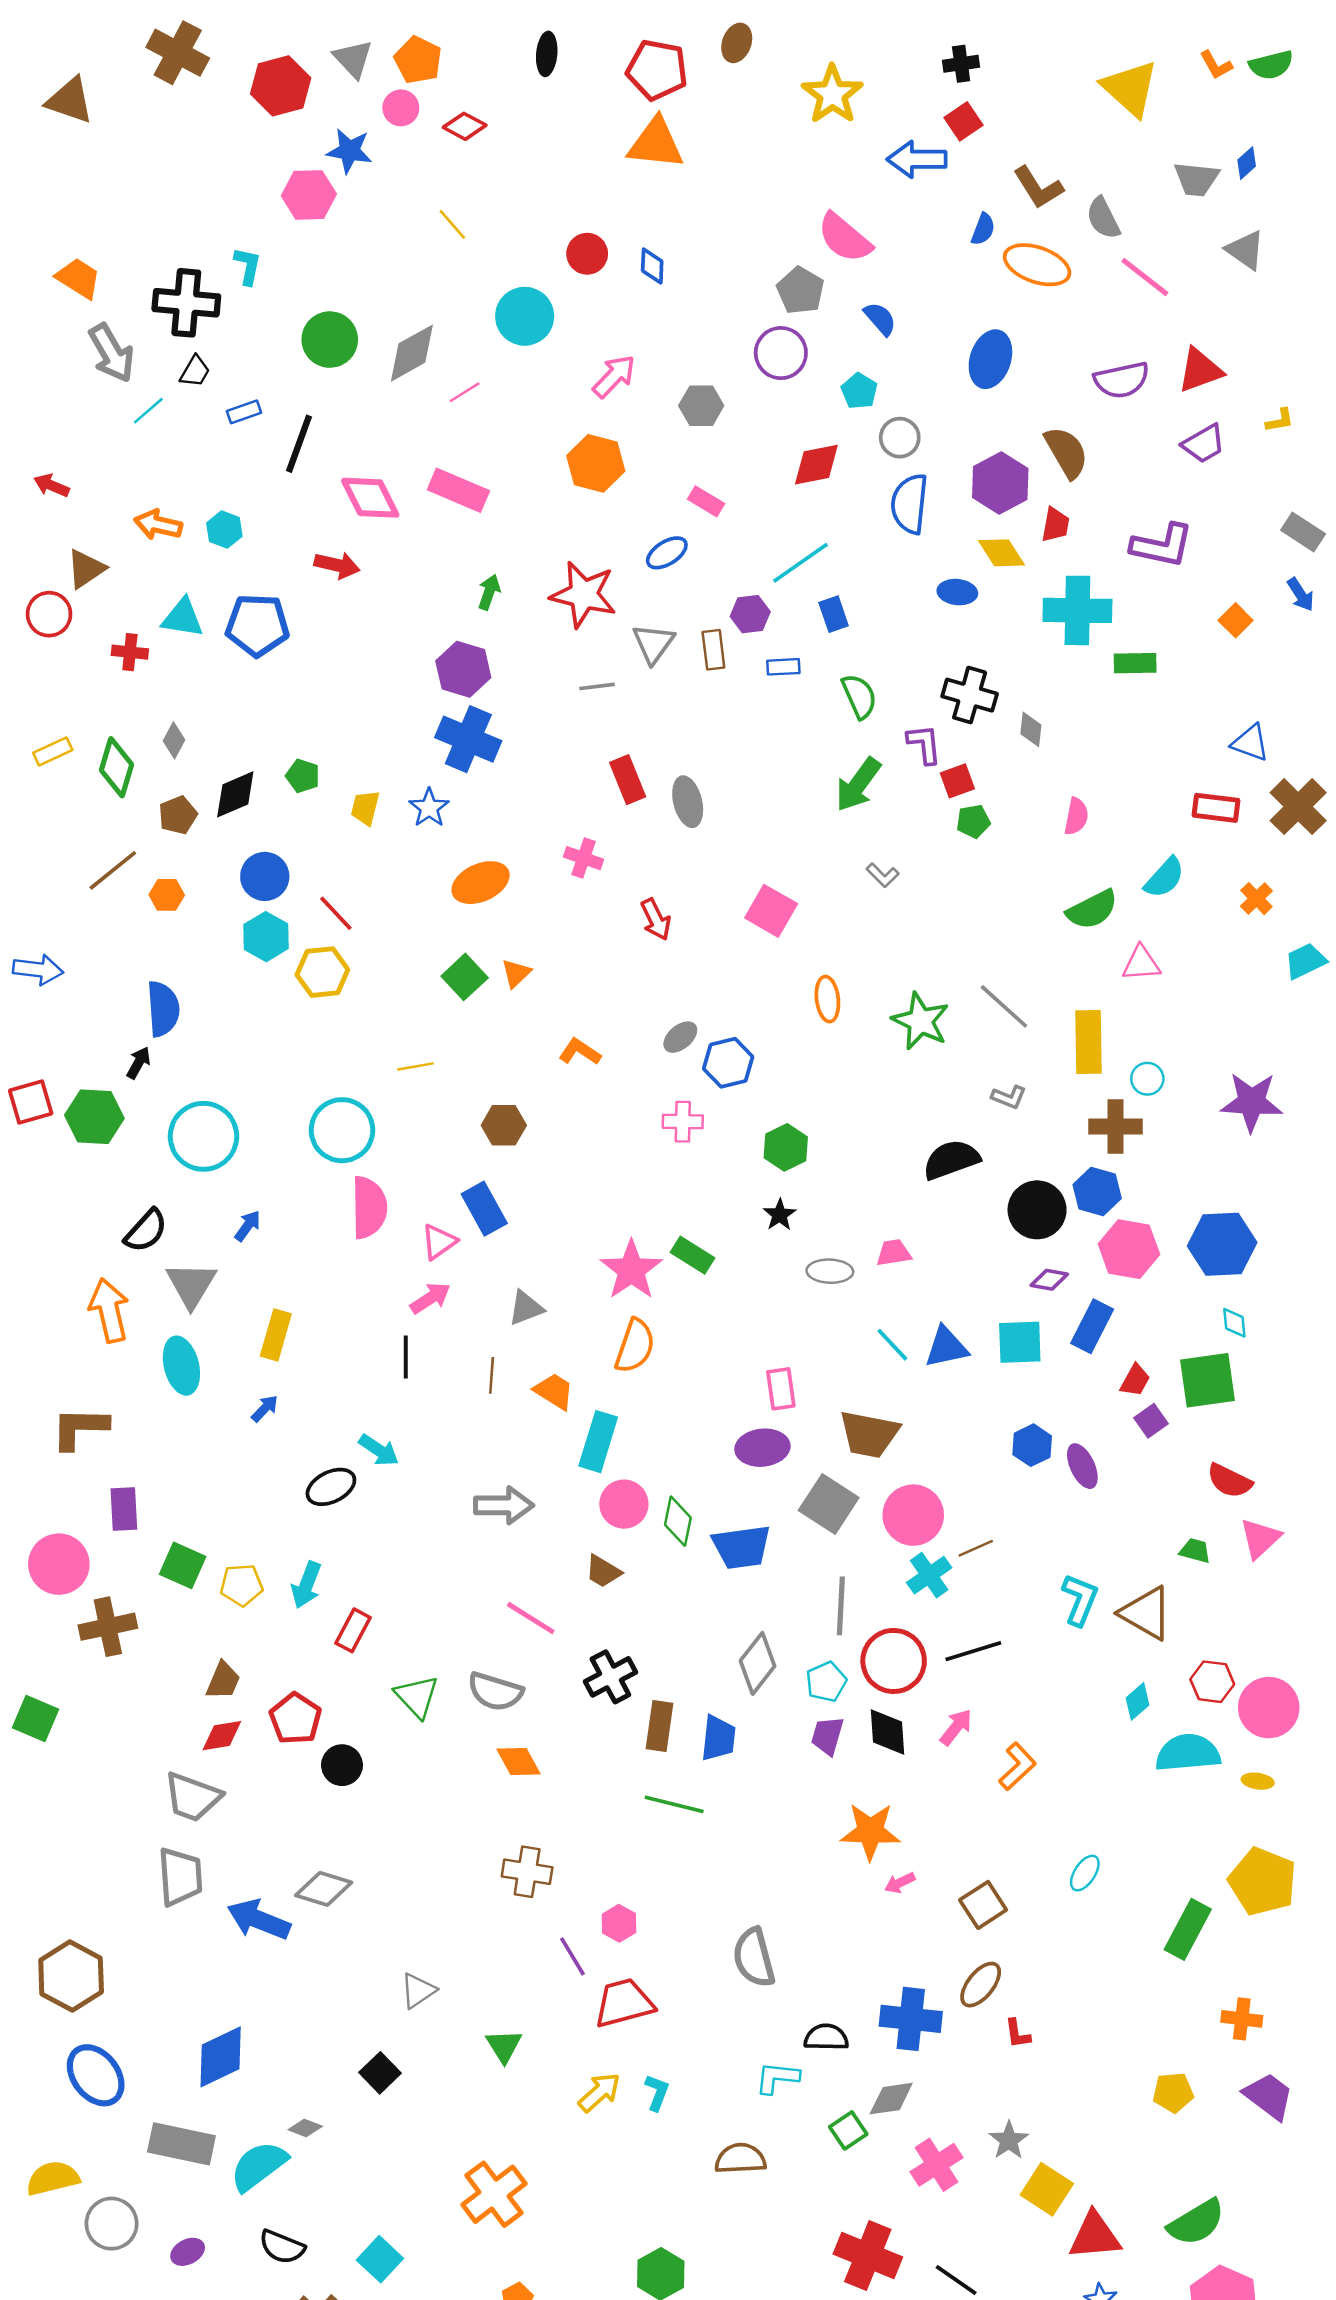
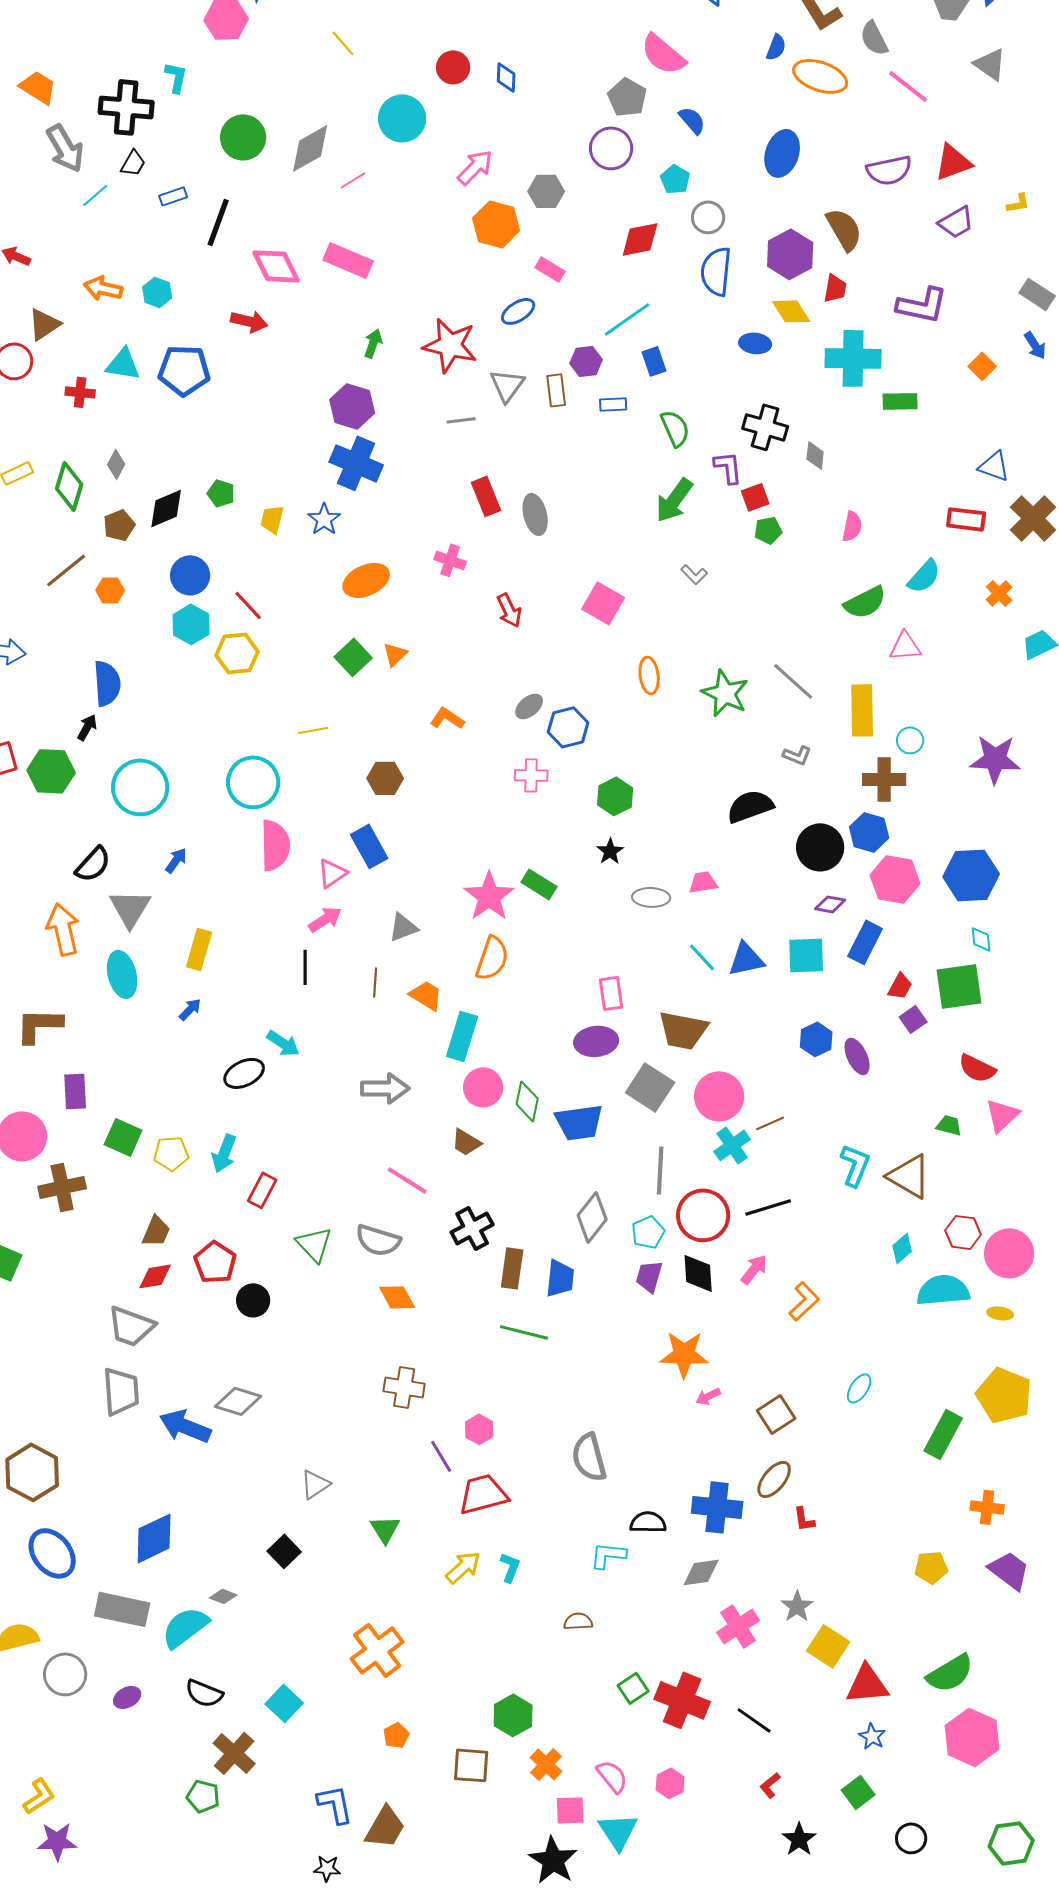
orange hexagon: (596, 463) -> (496, 224), moved
green square: (848, 2130) -> (633, 1688), moved
brown semicircle: (740, 2159) -> (578, 1621), size x0.7

